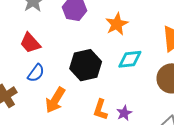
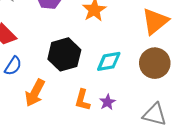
cyan diamond: (130, 59) -> (109, 61), moved

